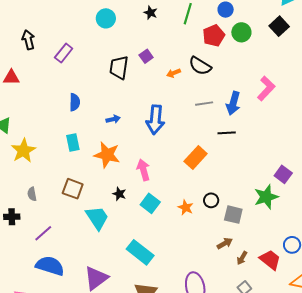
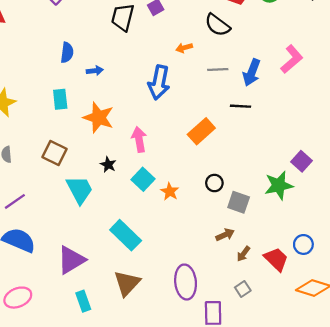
orange arrow: (174, 73) -> (184, 48), moved
blue arrow: (113, 119) -> (95, 71), moved
orange star: (186, 207) -> (170, 192), moved

